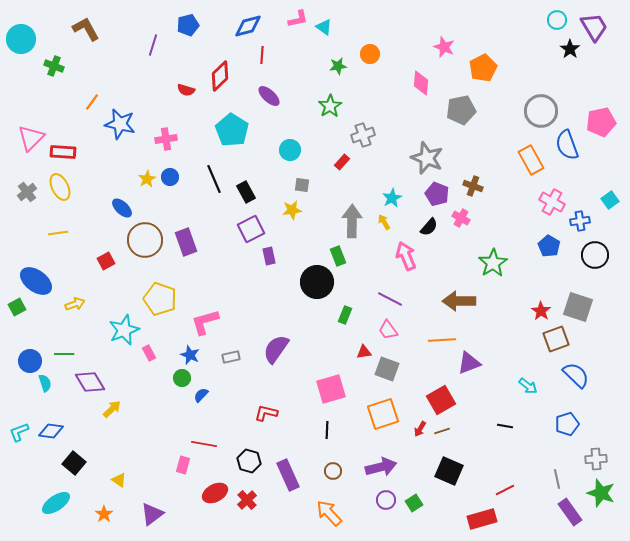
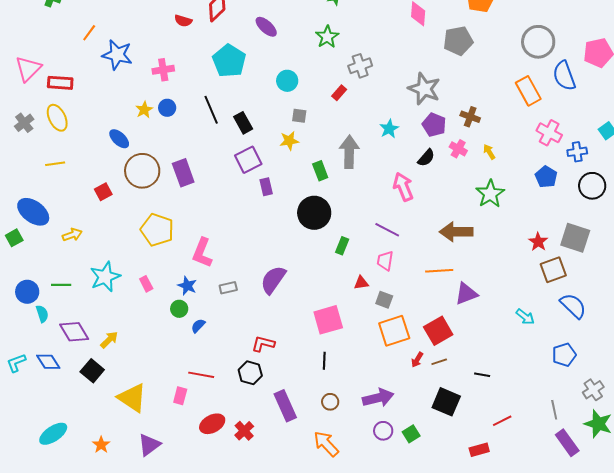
yellow arrow: (384, 222) -> (489, 152), moved
green rectangle: (338, 256) -> (320, 171), moved
pink L-shape: (205, 322) -> (202, 253), turned -52
cyan star: (124, 330) -> (105, 277), moved
pink trapezoid: (388, 330) -> (385, 261), turned 45
gray square: (387, 369) -> (384, 300), size x0.7
purple diamond: (90, 382) -> (74, 332), moved
orange square: (383, 414) -> (394, 331), moved
black line: (505, 426) -> (482, 375), moved
blue diamond: (51, 431) -> (48, 362), turned 50
gray cross: (596, 459) -> (593, 390), turned -30
black hexagon: (249, 461) -> (250, 373), moved
black square: (74, 463) -> (92, 371), moved
yellow triangle: (119, 480) -> (132, 398), moved, size x2.0
red rectangle: (482, 519) -> (479, 450), size x0.7

